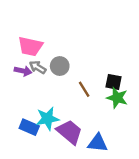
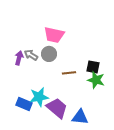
pink trapezoid: (30, 46) -> (54, 35), moved
purple arrow: (23, 71) -> (19, 58), turned -88
brown line: (84, 89) -> (69, 73), turned -64

